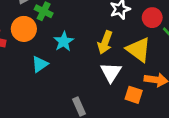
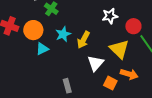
orange circle: (24, 29) -> (33, 30), moved
yellow arrow: (105, 42) -> (83, 40), moved

